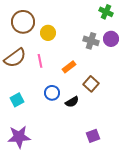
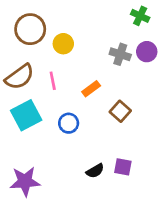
cyan square: (17, 100) -> (26, 115), moved, size x1.6
black semicircle: (72, 102) -> (95, 171), moved
purple square: (93, 136) -> (123, 167), moved, turned 32

